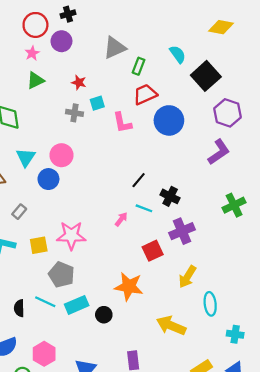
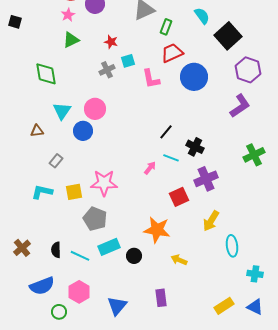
gray cross: (75, 113) -> (107, 70), turned -35
cyan line: (45, 302) -> (80, 256), moved
yellow arrow: (171, 326) -> (179, 260), moved, size x0.6

